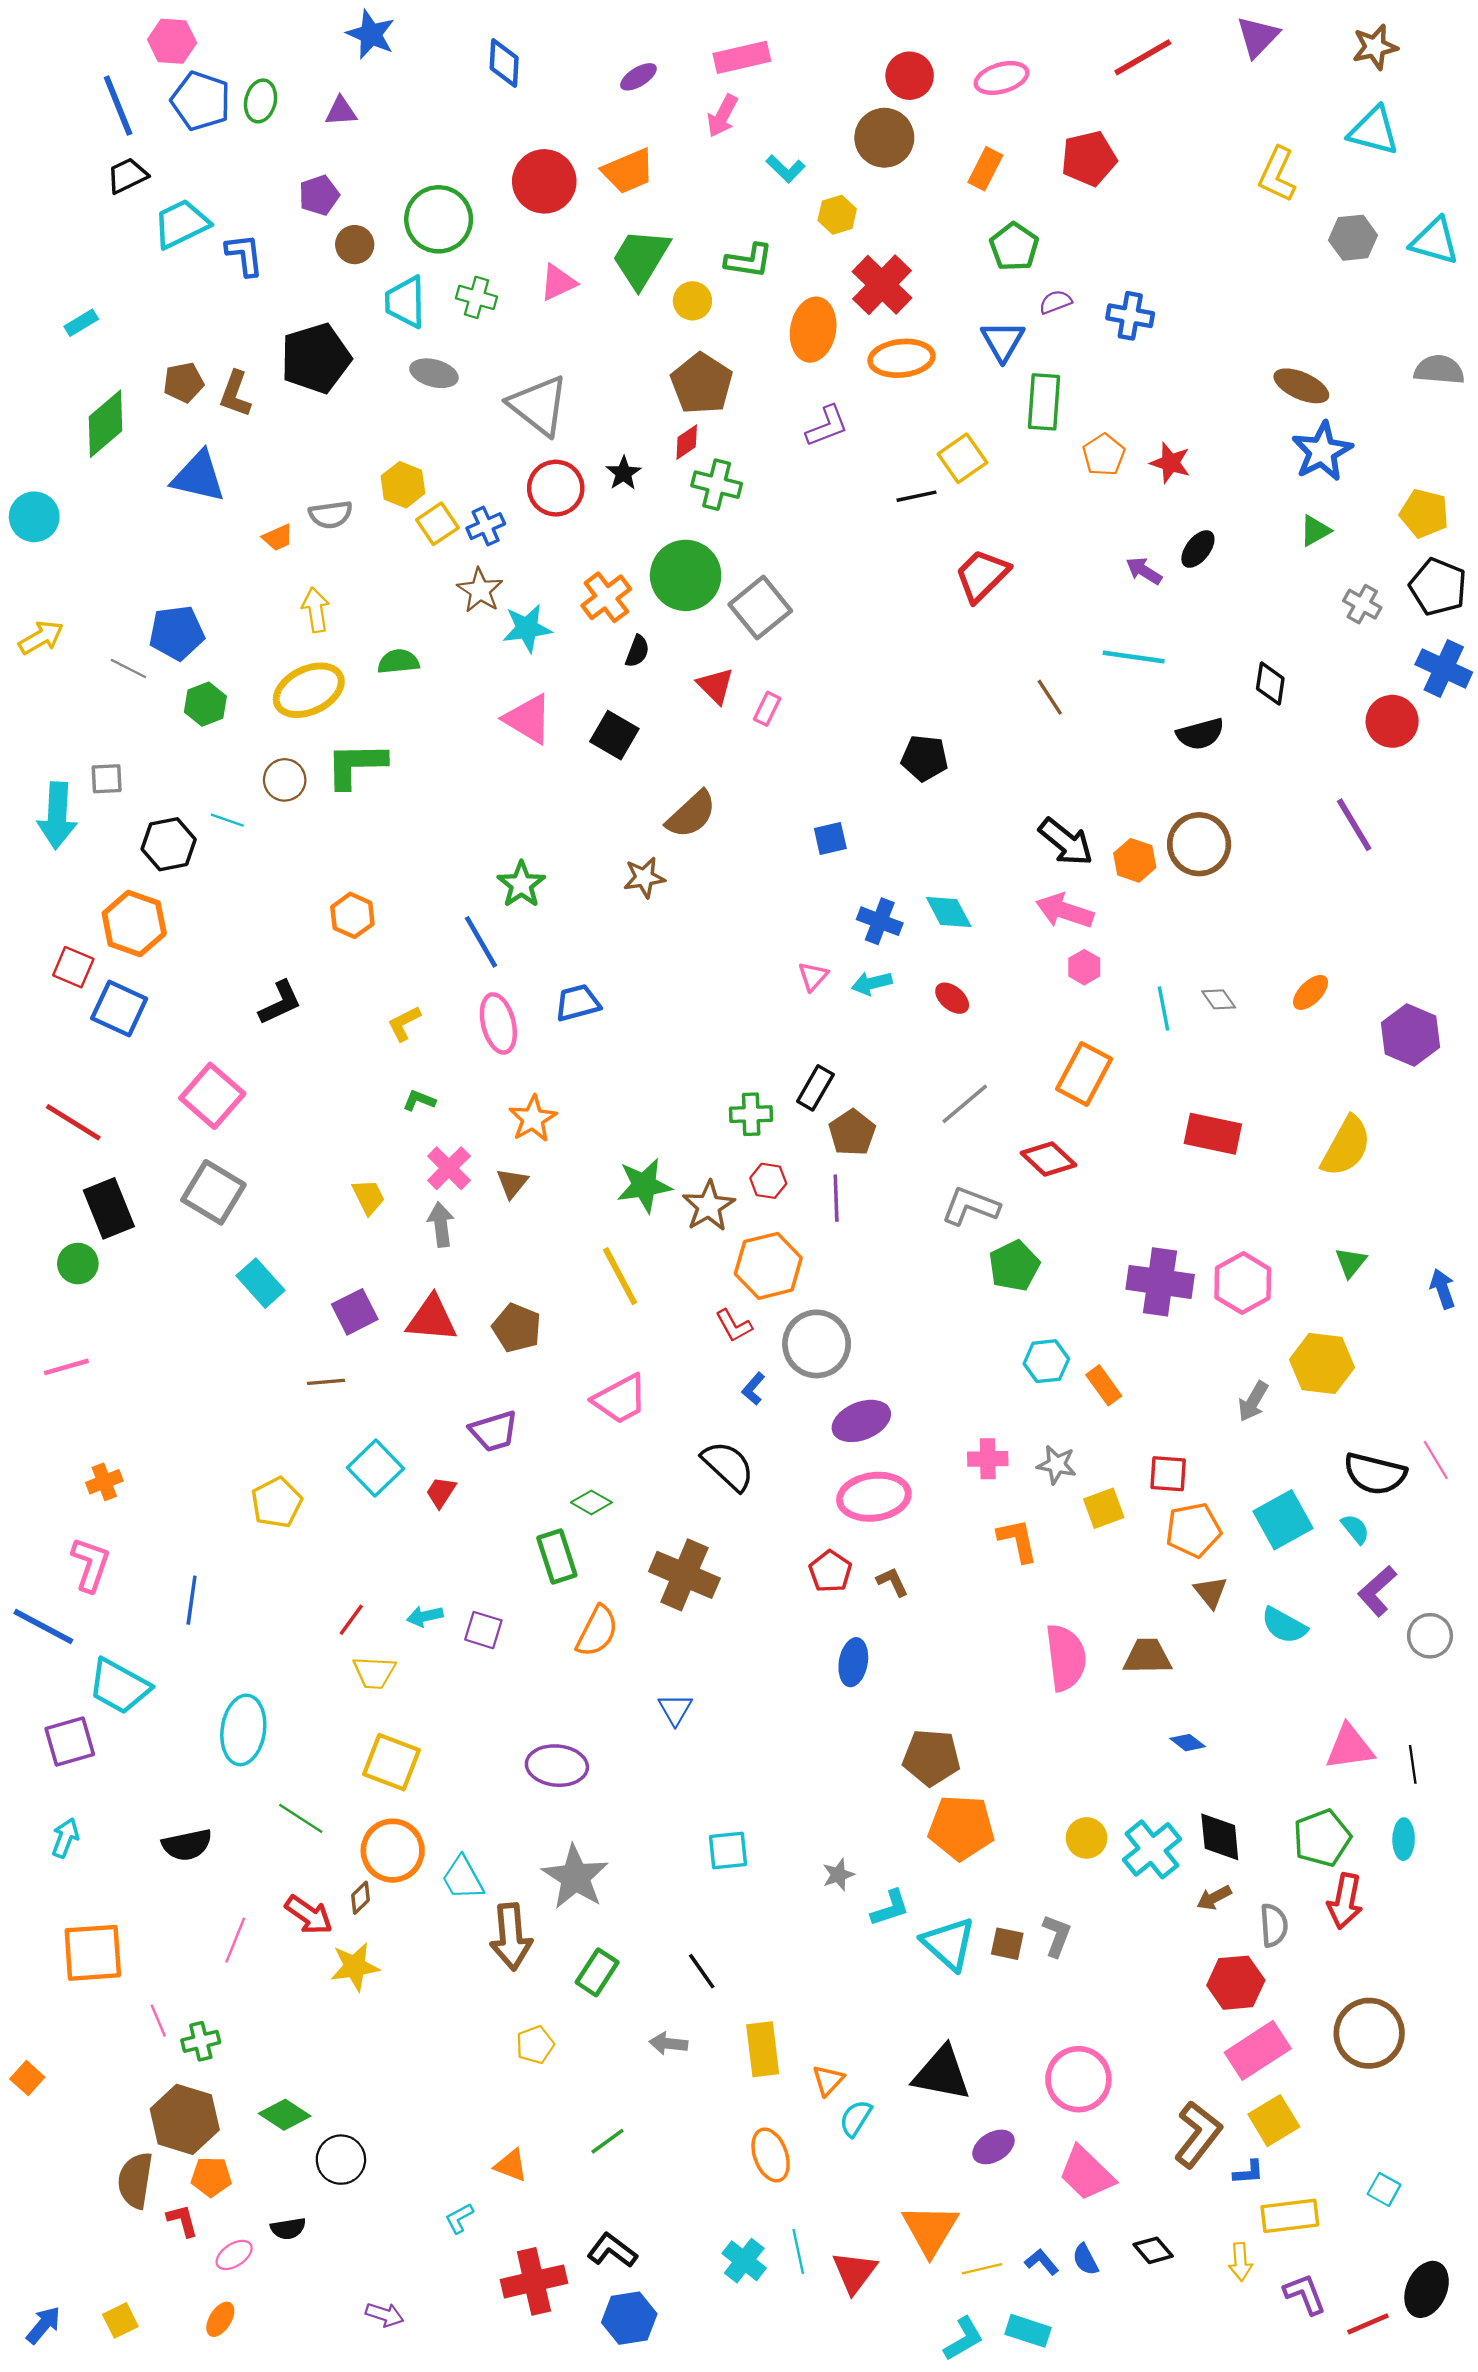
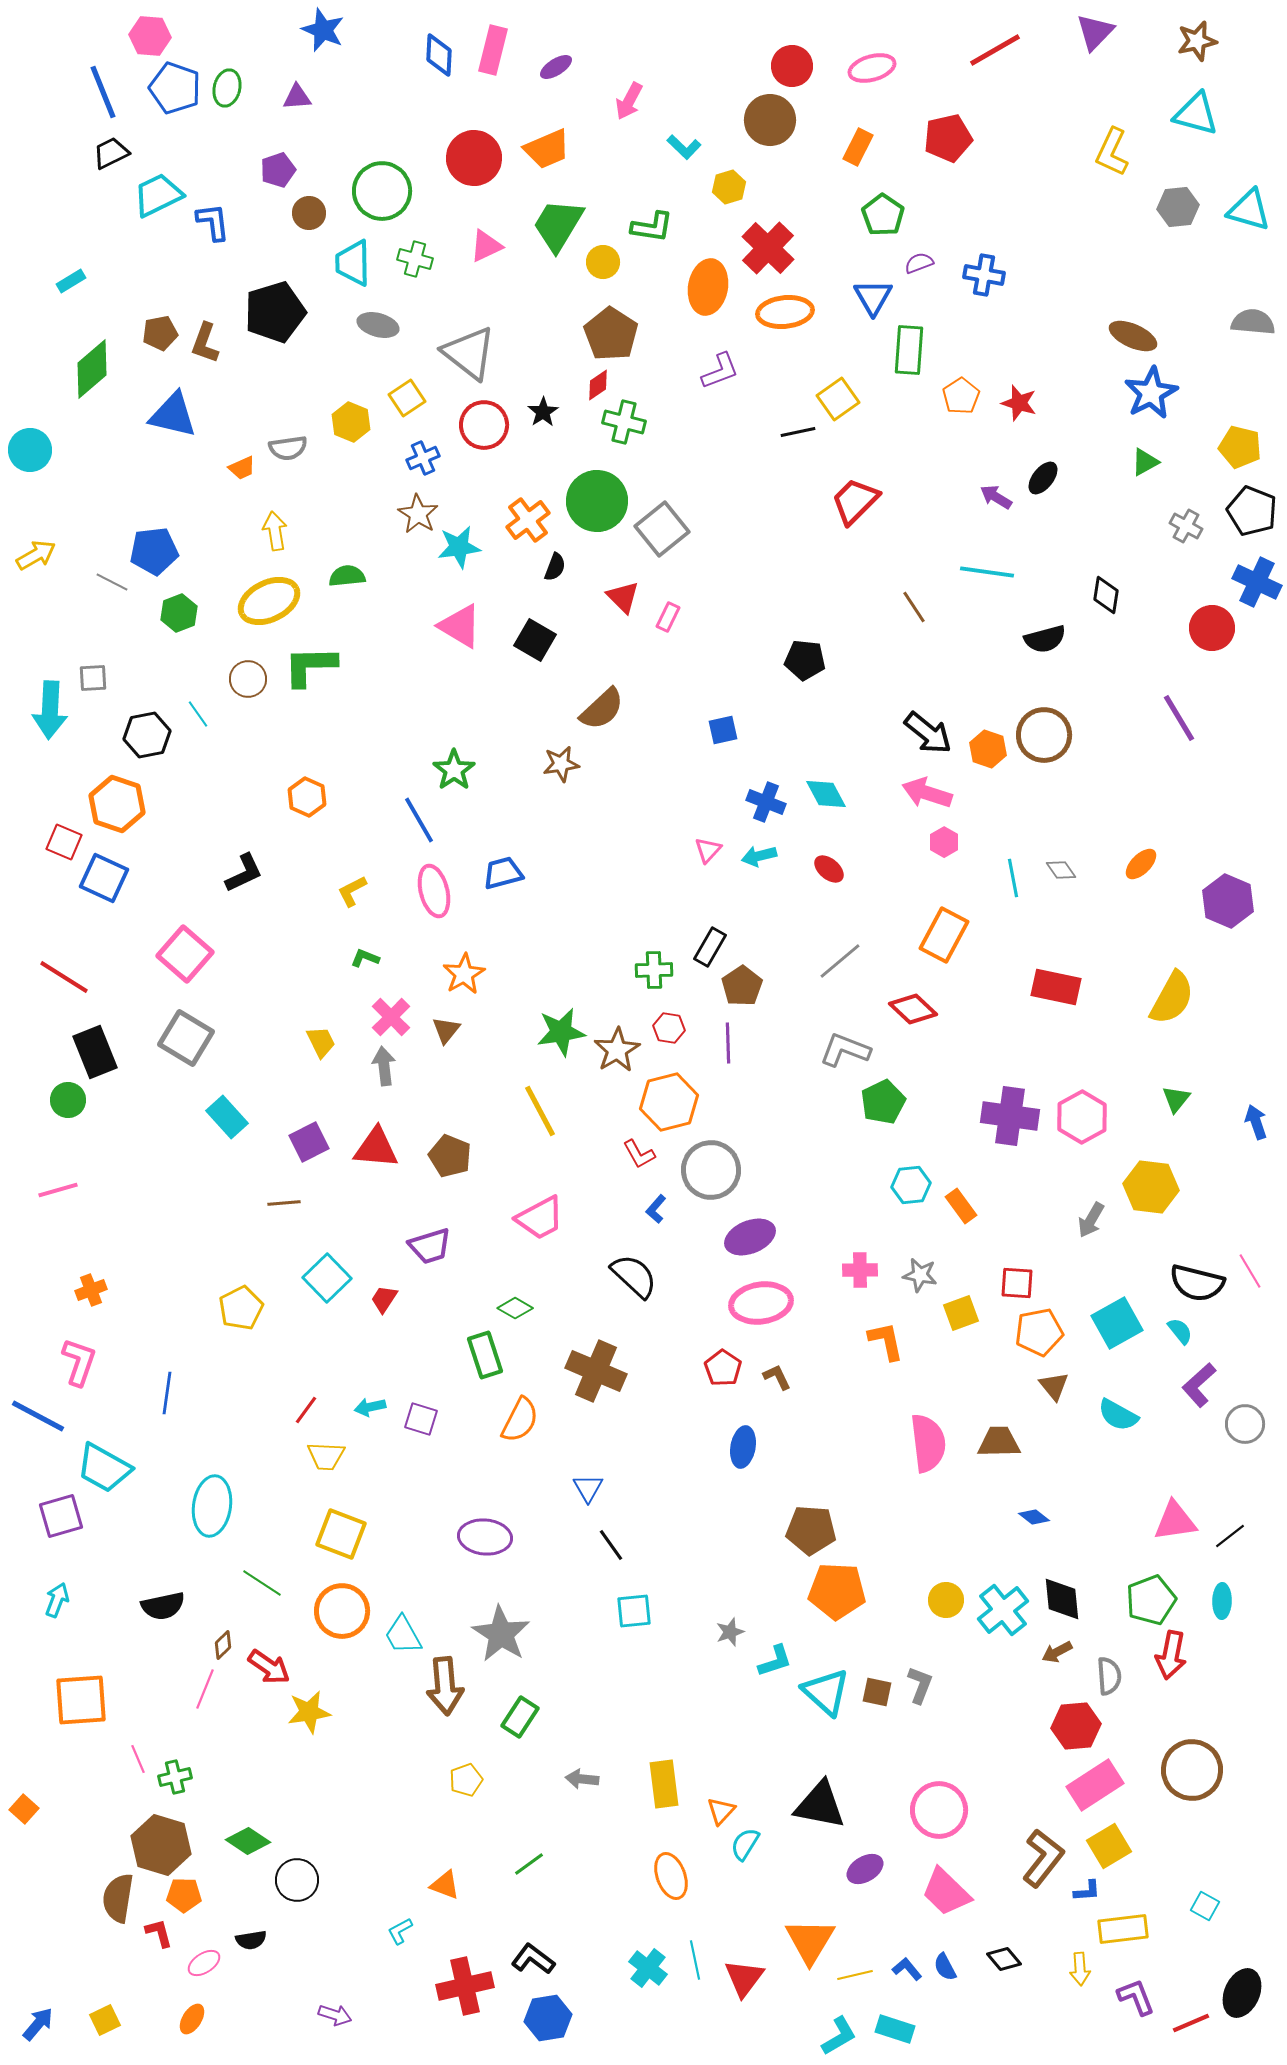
pink rectangle: (742, 57) -> (493, 50), moved, turned -63
yellow square: (437, 524) -> (407, 398), moved
cyan line: (227, 820) -> (198, 714), turned 36
black line: (1413, 1764) -> (1230, 1536), turned 60
brown diamond: (360, 1898) -> (223, 1645), moved
black line: (702, 1971) -> (611, 1545), moved

